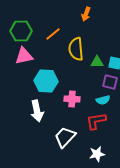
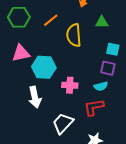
pink triangle: (24, 56) -> (21, 53), moved
green triangle: (97, 62) -> (102, 22), moved

